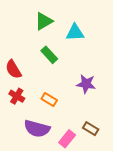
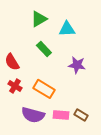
purple star: (86, 84) -> (77, 65), moved
orange rectangle: (49, 100) -> (44, 89), size x1.5
pink rectangle: (67, 139) -> (61, 115), moved, turned 56

